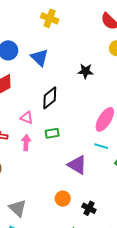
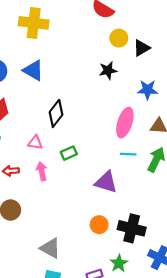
yellow cross: (50, 18) -> (34, 23), size x1.4
black star: (86, 71) -> (108, 70), moved
black cross: (89, 208) -> (132, 228), size x1.6

